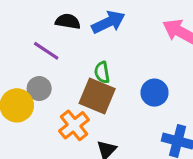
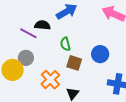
black semicircle: (68, 21) -> (42, 25), moved
brown square: (97, 96) -> (74, 63), moved, size x0.7

